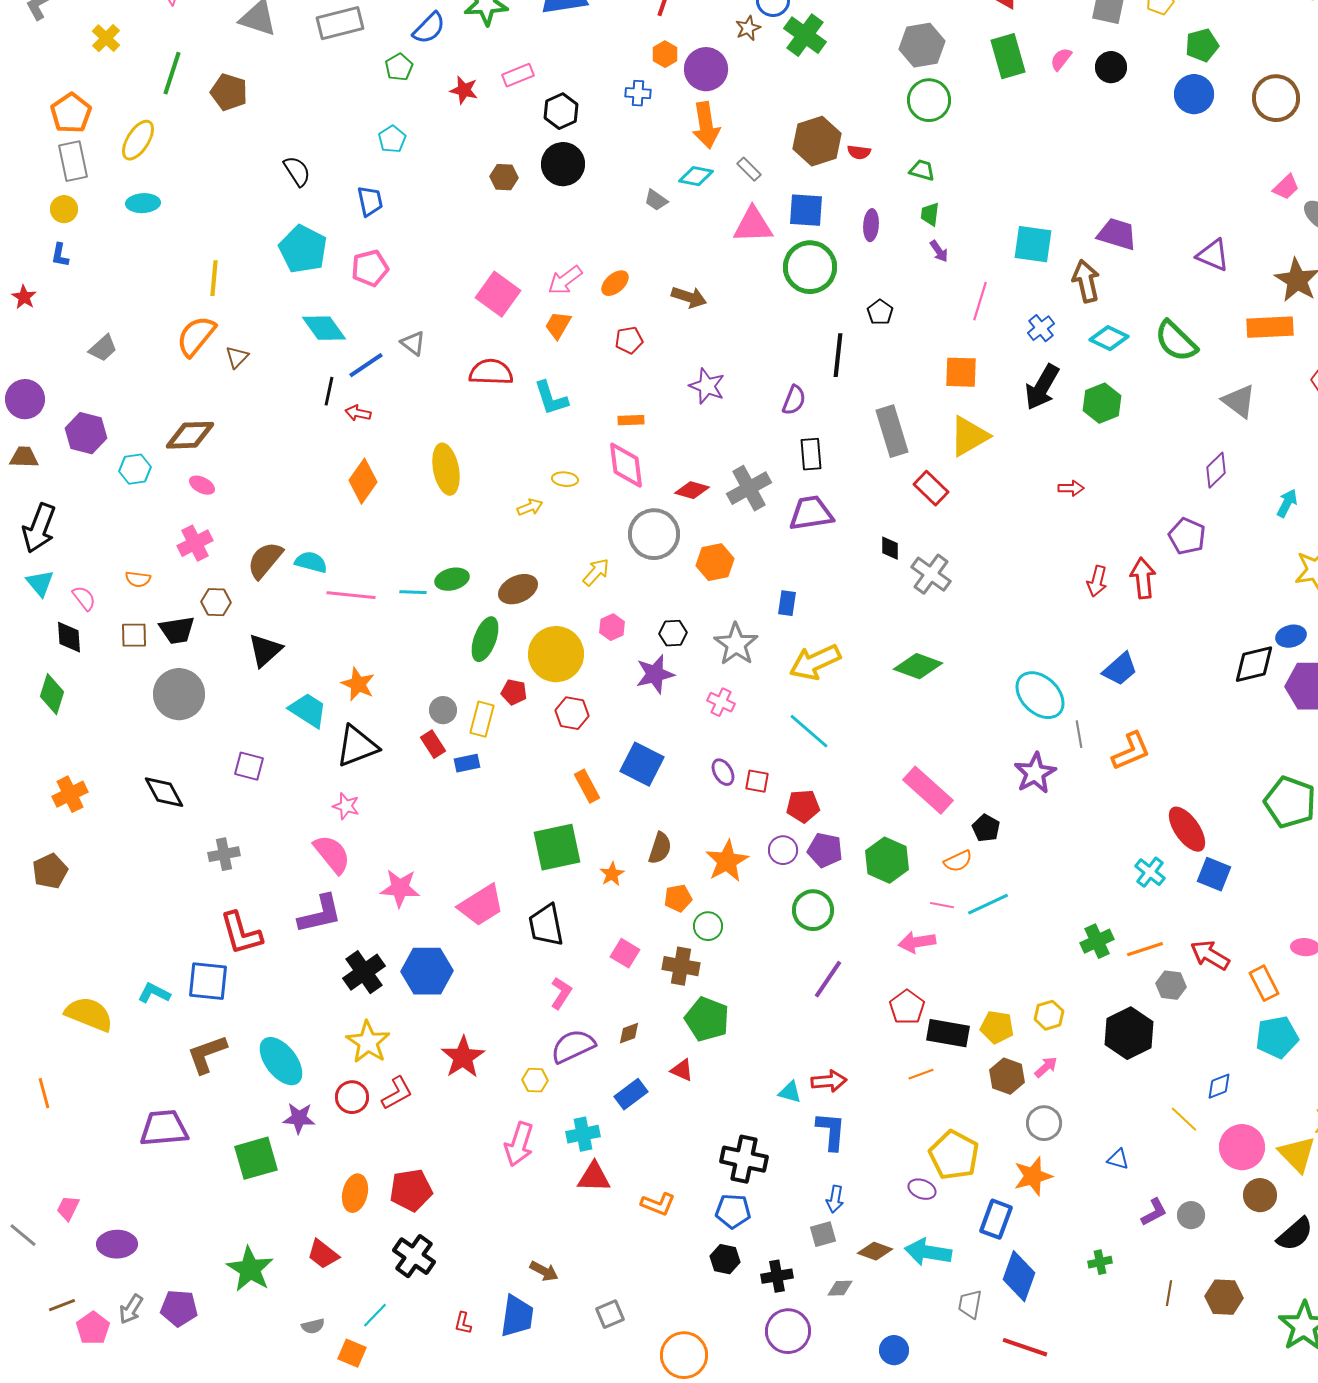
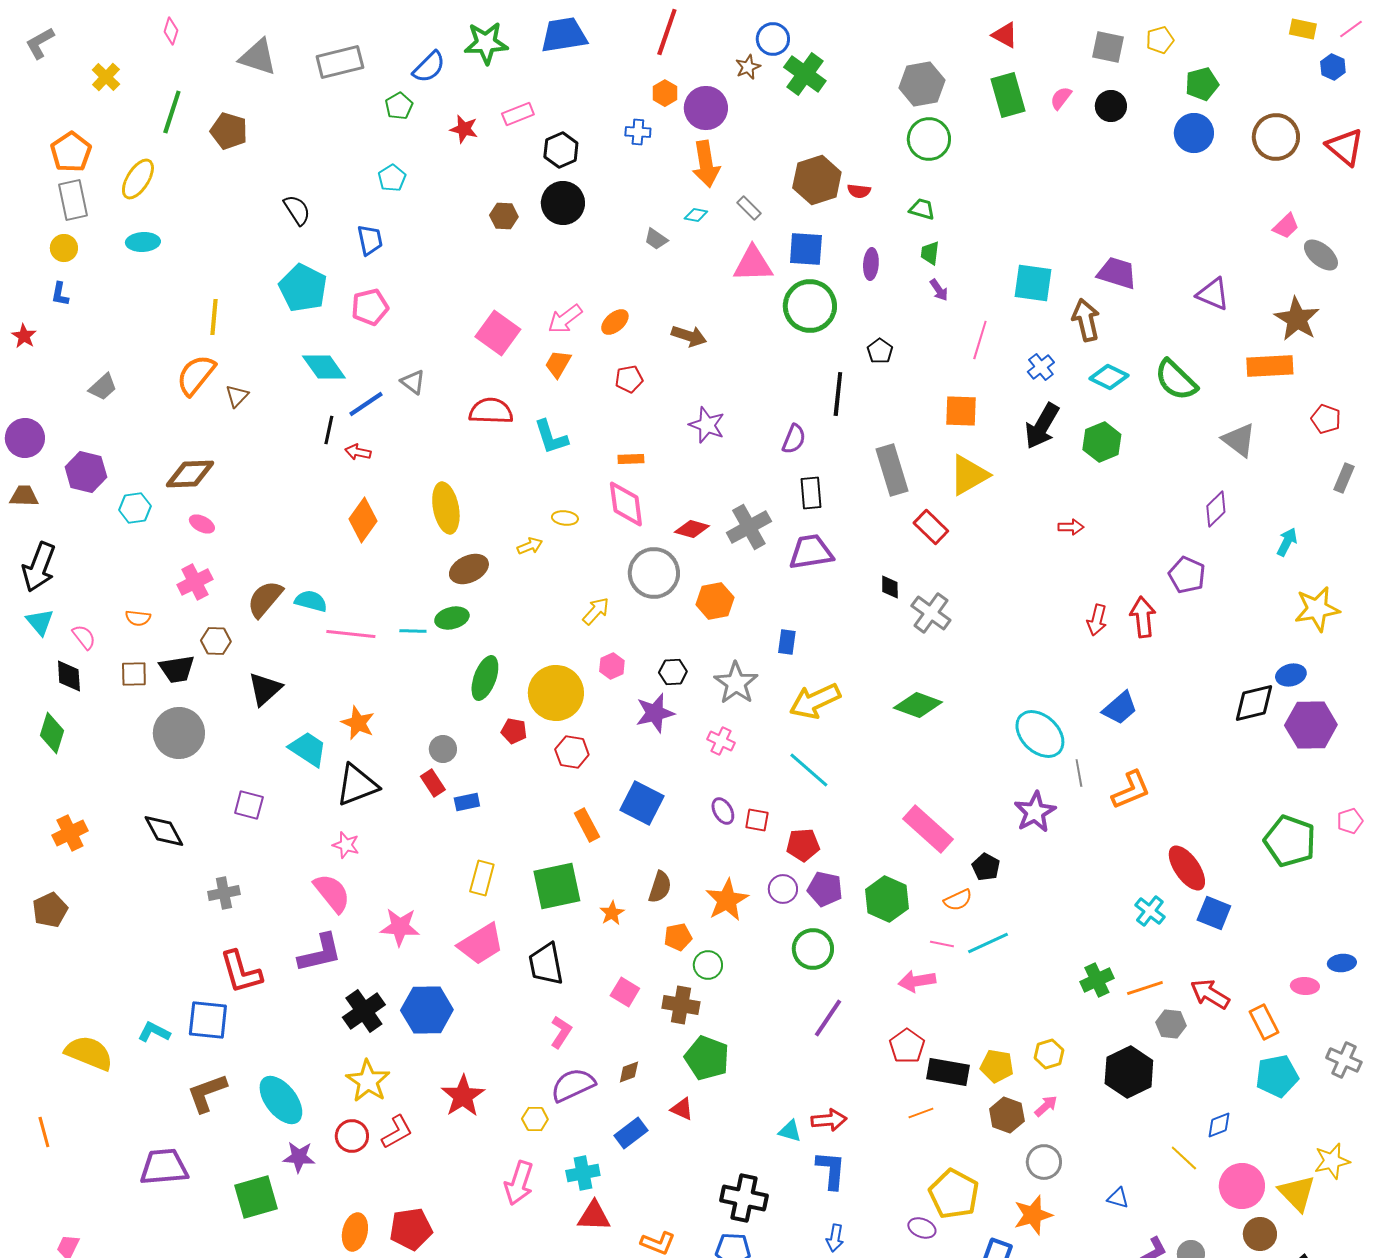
cyan diamond: (696, 176) -> (696, 215), size x0.7
brown ellipse: (518, 589) -> (469, 569), moved
yellow rectangle: (482, 719) -> (482, 878), moved

